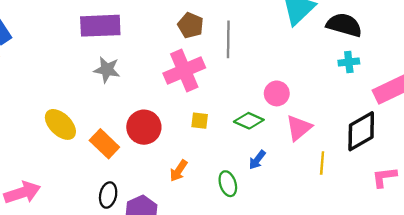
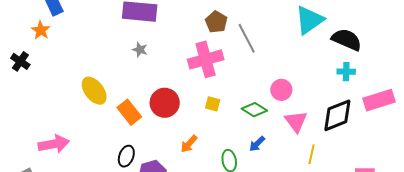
gray line: (228, 39) -> (247, 38), turned -36
gray star: (107, 70) -> (140, 50), size x0.7
pink triangle: (299, 128) -> (296, 121), turned -35
black diamond: (361, 131) -> (337, 115), moved

